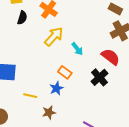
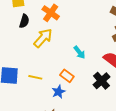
yellow arrow: (54, 36) -> (43, 38), moved
yellow line: (30, 96) -> (35, 77), moved

